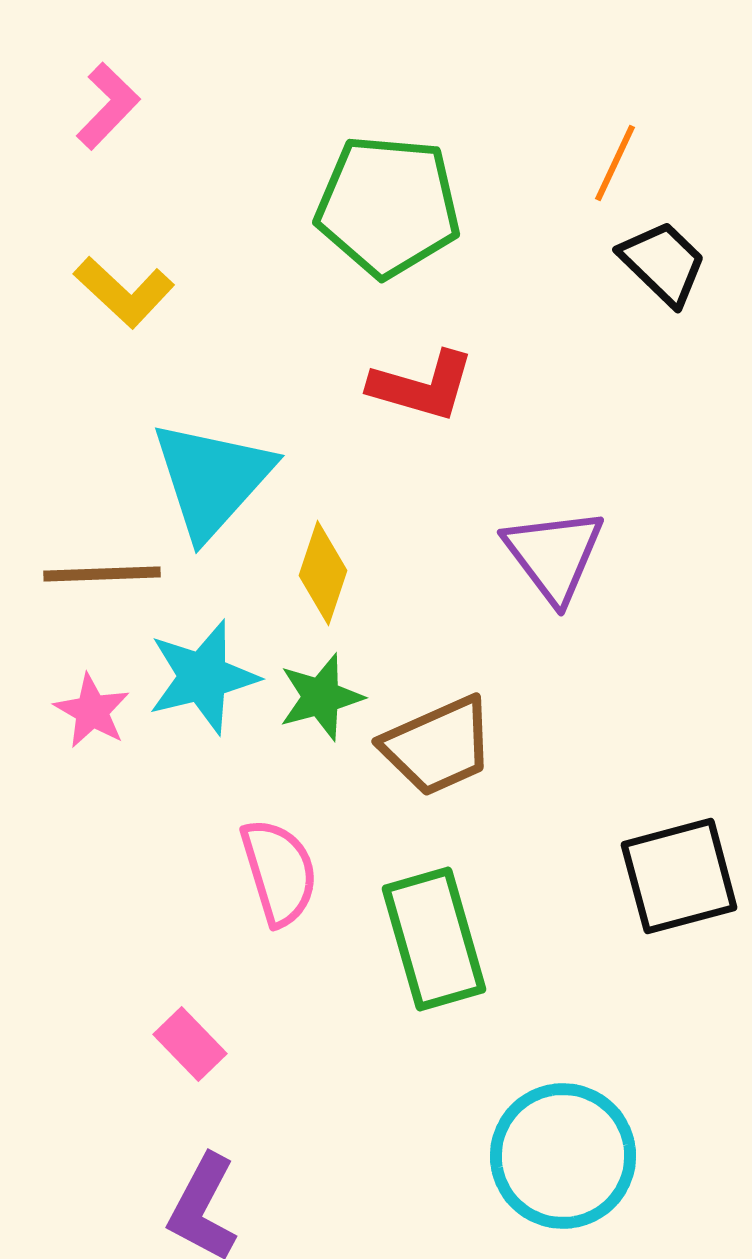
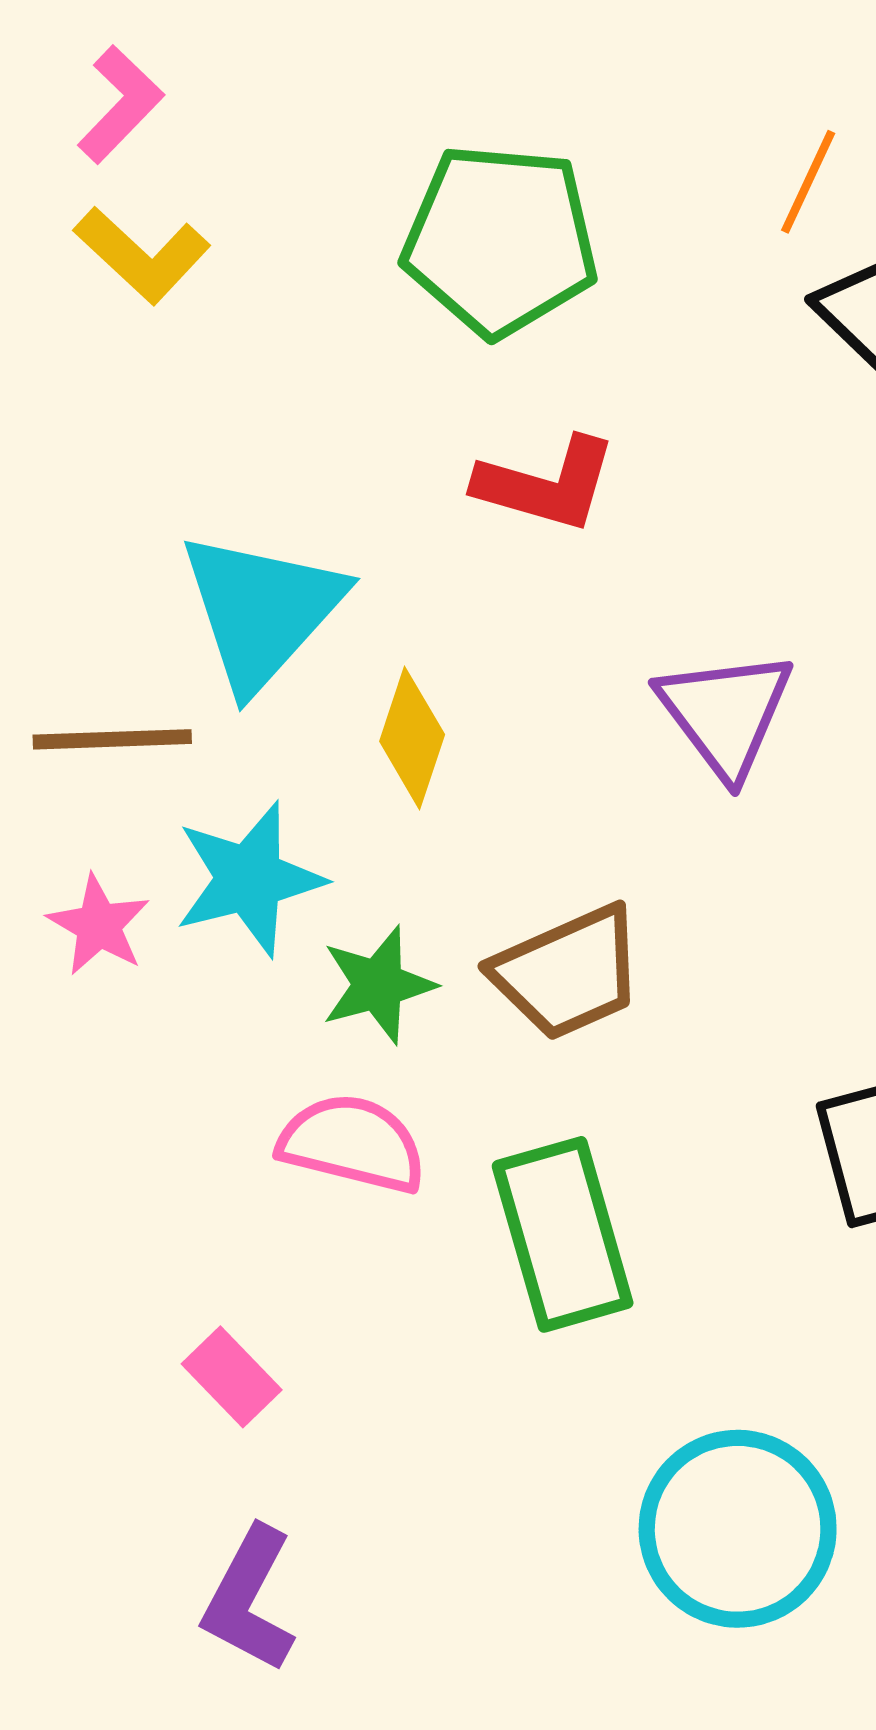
yellow L-shape: (124, 292) -> (142, 255), moved
green star: (321, 697) -> (378, 985), moved
pink semicircle: (279, 872) -> (352, 1144), turned -59

